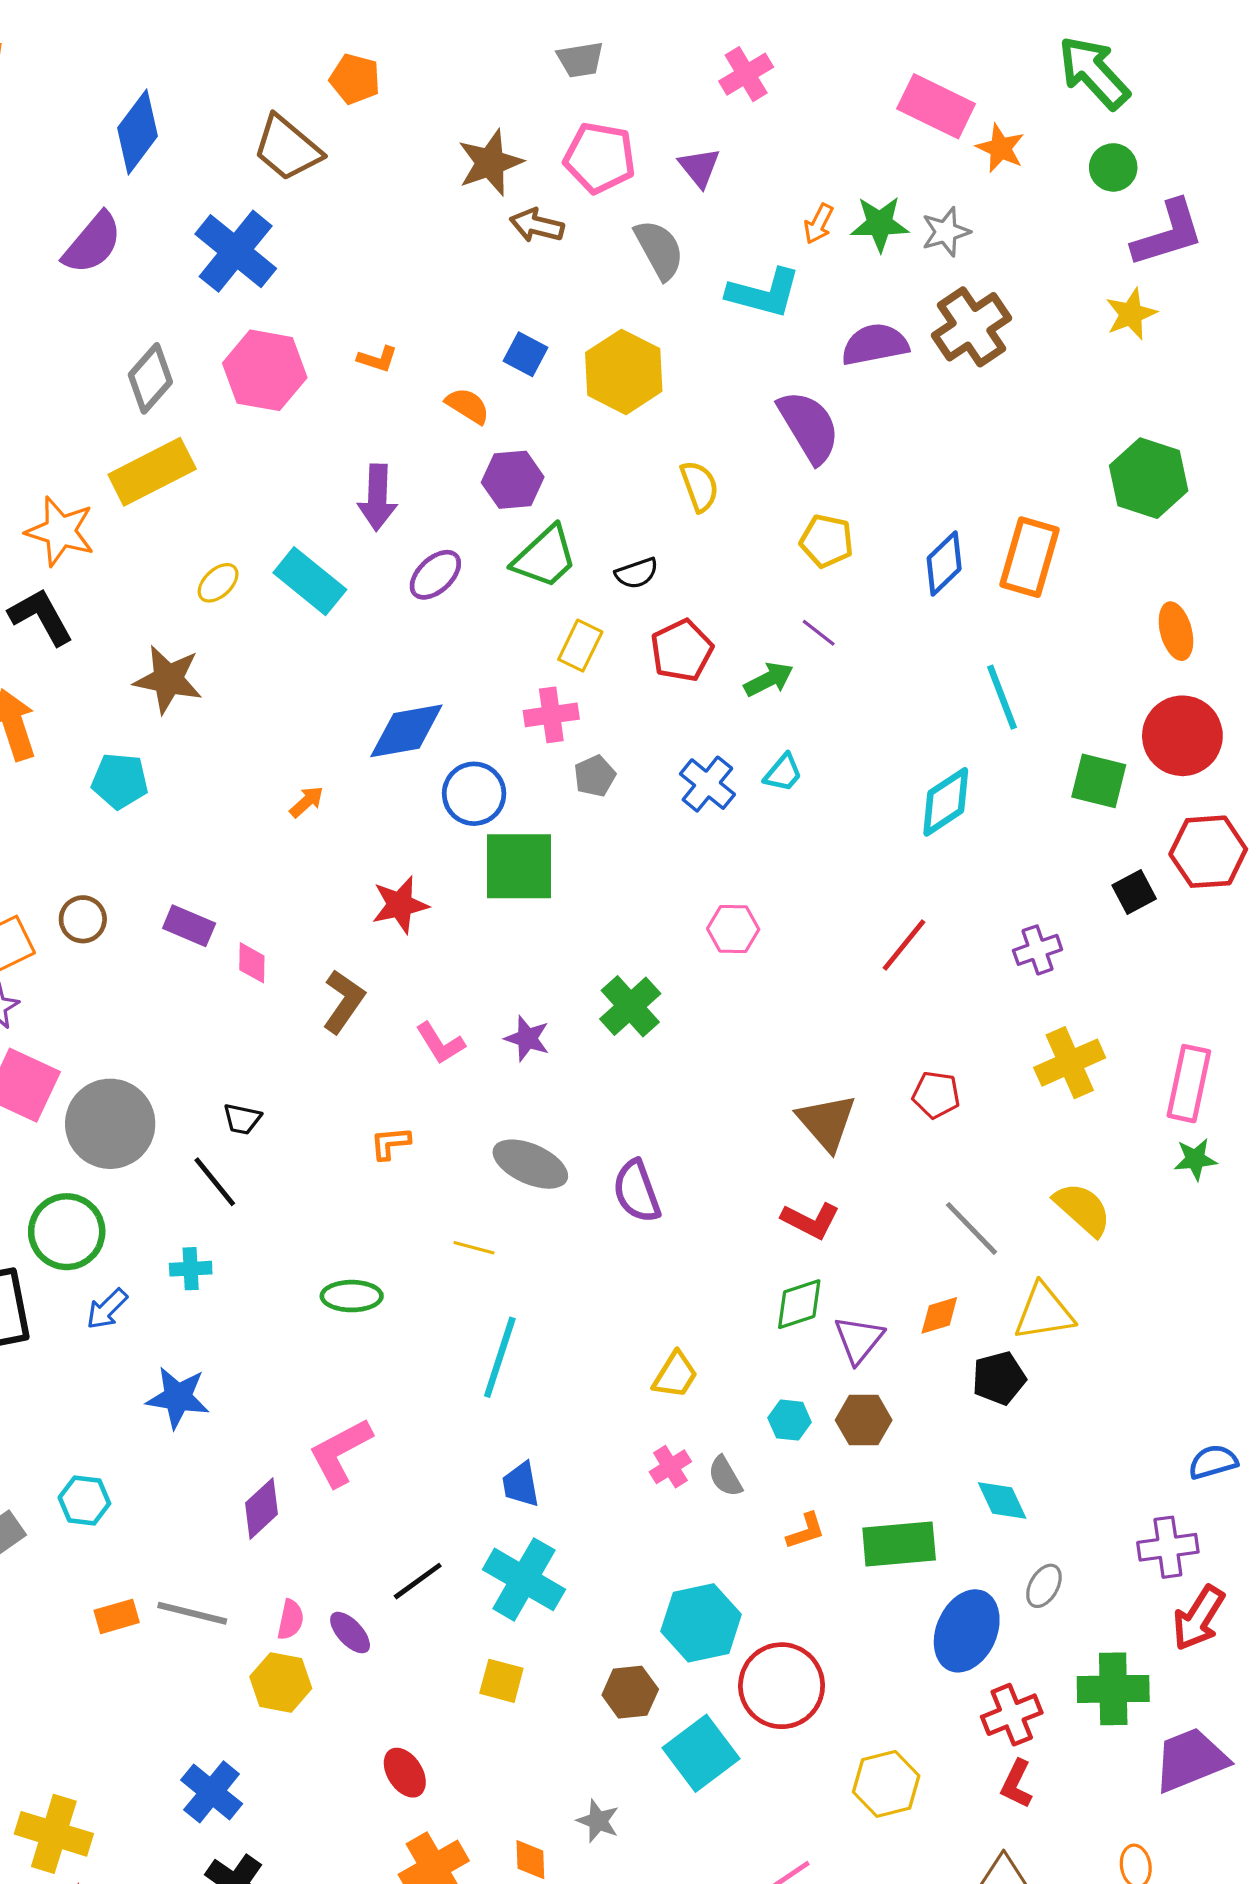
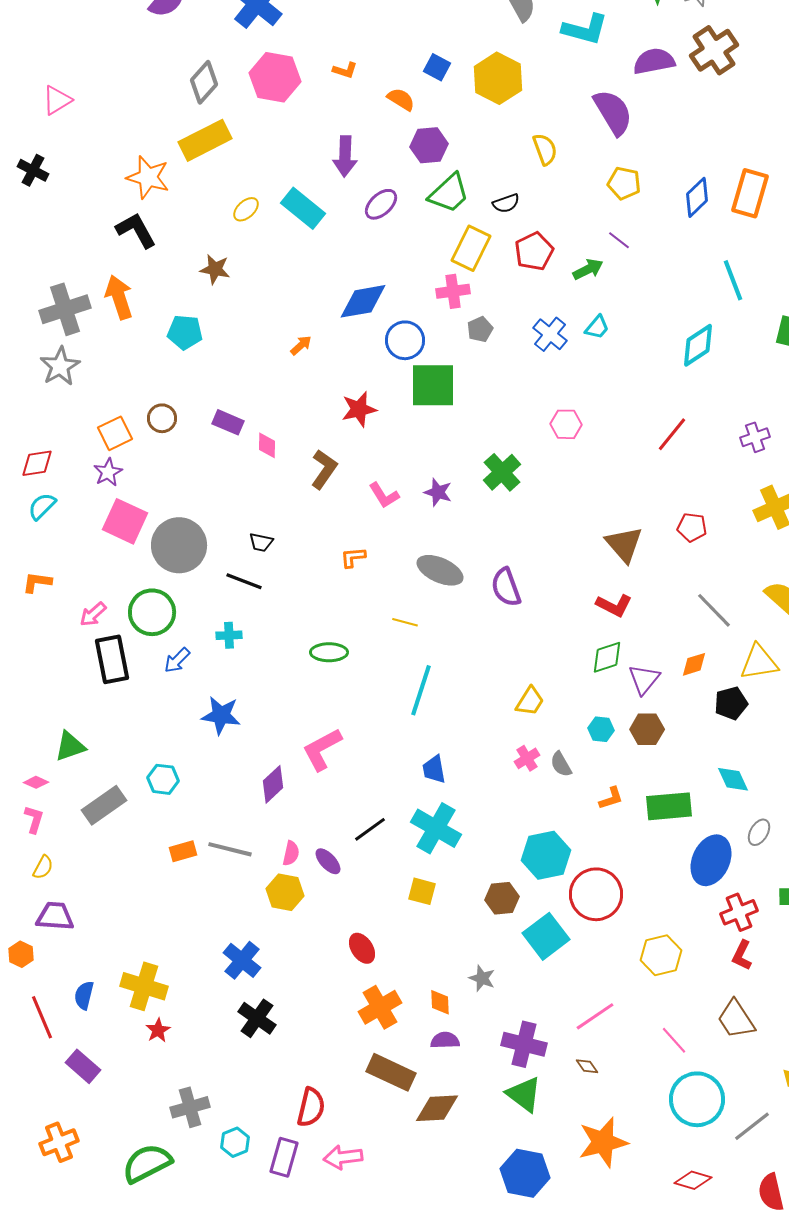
yellow rectangle: (580, 646) -> (471, 248), size x1.4
brown star: (168, 679) -> (215, 269), size x0.7
black line: (215, 1182) -> (244, 581), turned -30

